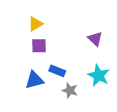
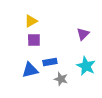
purple triangle: (95, 39) -> (83, 34), turned 32
blue rectangle: (57, 71) -> (50, 62), turned -32

